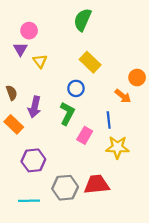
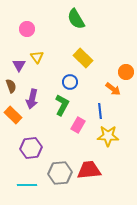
green semicircle: (83, 20) -> (76, 19), turned -55
purple triangle: (20, 49) -> (19, 65), moved

